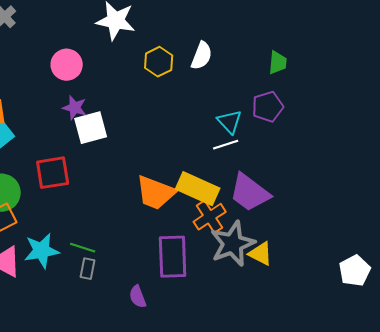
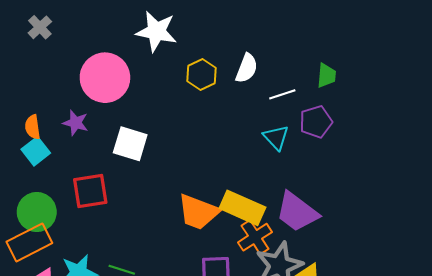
pink circle: (67, 65) -> (105, 78), size x1.5
purple star: (75, 108) -> (76, 123), moved
white square: (91, 128) -> (130, 144), turned 32
white line: (226, 145) -> (282, 94), moved

